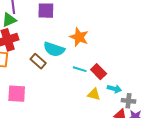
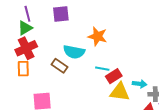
red rectangle: (99, 72) -> (114, 76), moved, turned -70
yellow triangle: (94, 94) -> (120, 92), size x1.5

